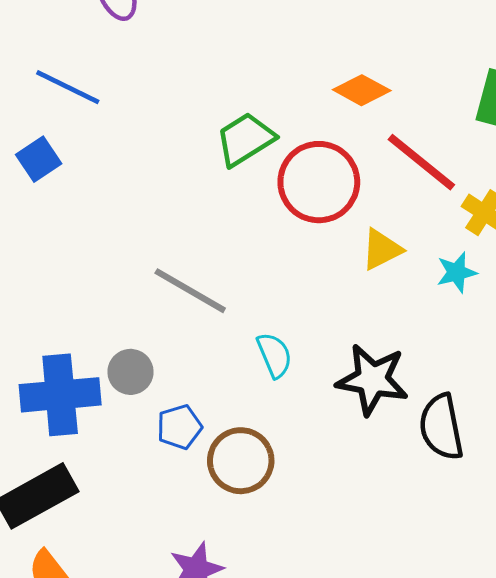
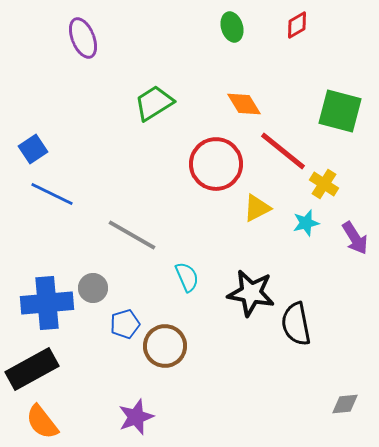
blue line: (68, 87) -> (52, 194), moved
orange diamond: (362, 90) -> (244, 104), turned 30
green trapezoid: (245, 139) -> (154, 103), moved

